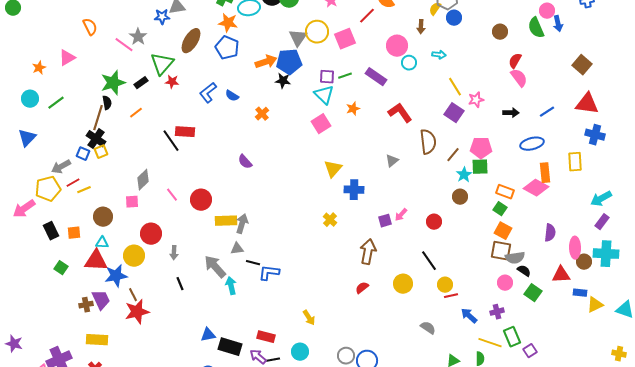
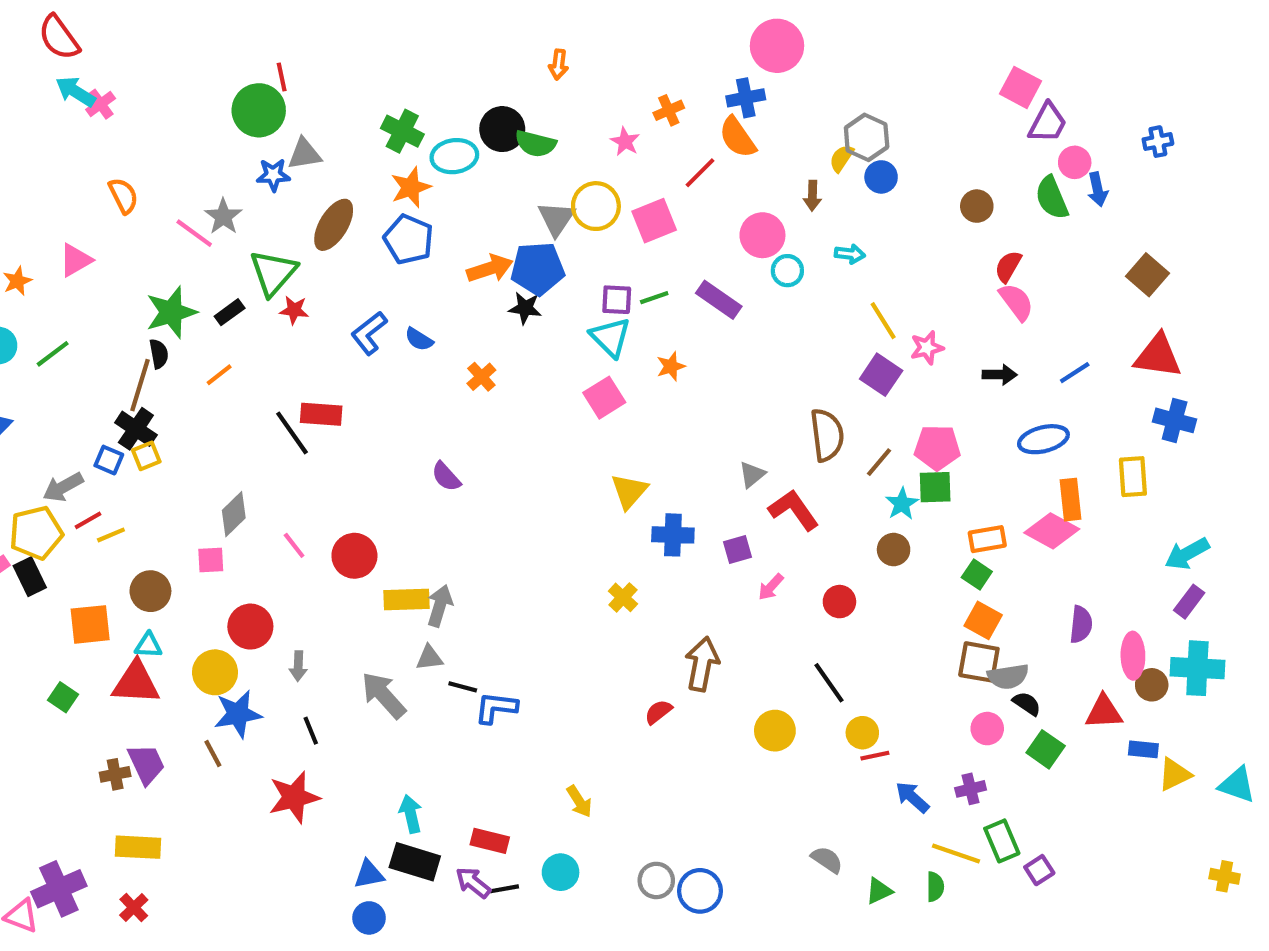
orange star: (228, 23) -> (411, 187), turned -30
red L-shape: (400, 113) -> (794, 510), moved
orange rectangle: (505, 192) -> (987, 539), turned -30
purple square: (385, 221) -> (737, 550), moved
black rectangle: (51, 231) -> (30, 577), moved
orange square: (74, 233) -> (90, 624), size x1.5
blue star: (116, 276) -> (238, 714), moved
cyan arrow: (231, 286) -> (411, 814), moved
red semicircle: (362, 288) -> (658, 712), moved
red star: (137, 312) -> (294, 797), moved
gray semicircle: (428, 328) -> (827, 860), moved
blue triangle: (208, 335) -> (369, 874), moved

